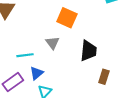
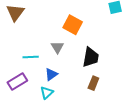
blue triangle: (36, 73) -> (51, 74), moved
brown rectangle: (104, 77) -> (93, 83), moved

